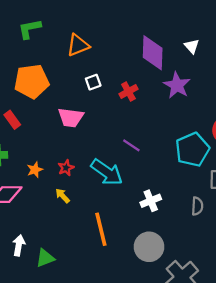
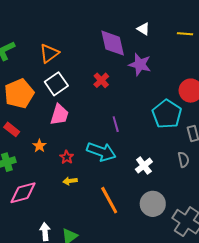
white square: (93, 82) -> (56, 84), moved, size x1.6
pink trapezoid: (71, 118) -> (59, 115), turned -65
purple line: (131, 145) -> (116, 124), turned 56
orange star: (35, 170) -> (39, 146), moved
yellow arrow: (63, 196) -> (70, 181), turned -40

